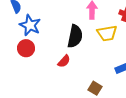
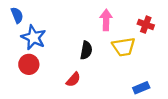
black semicircle: (75, 36) -> (86, 50), size x0.7

